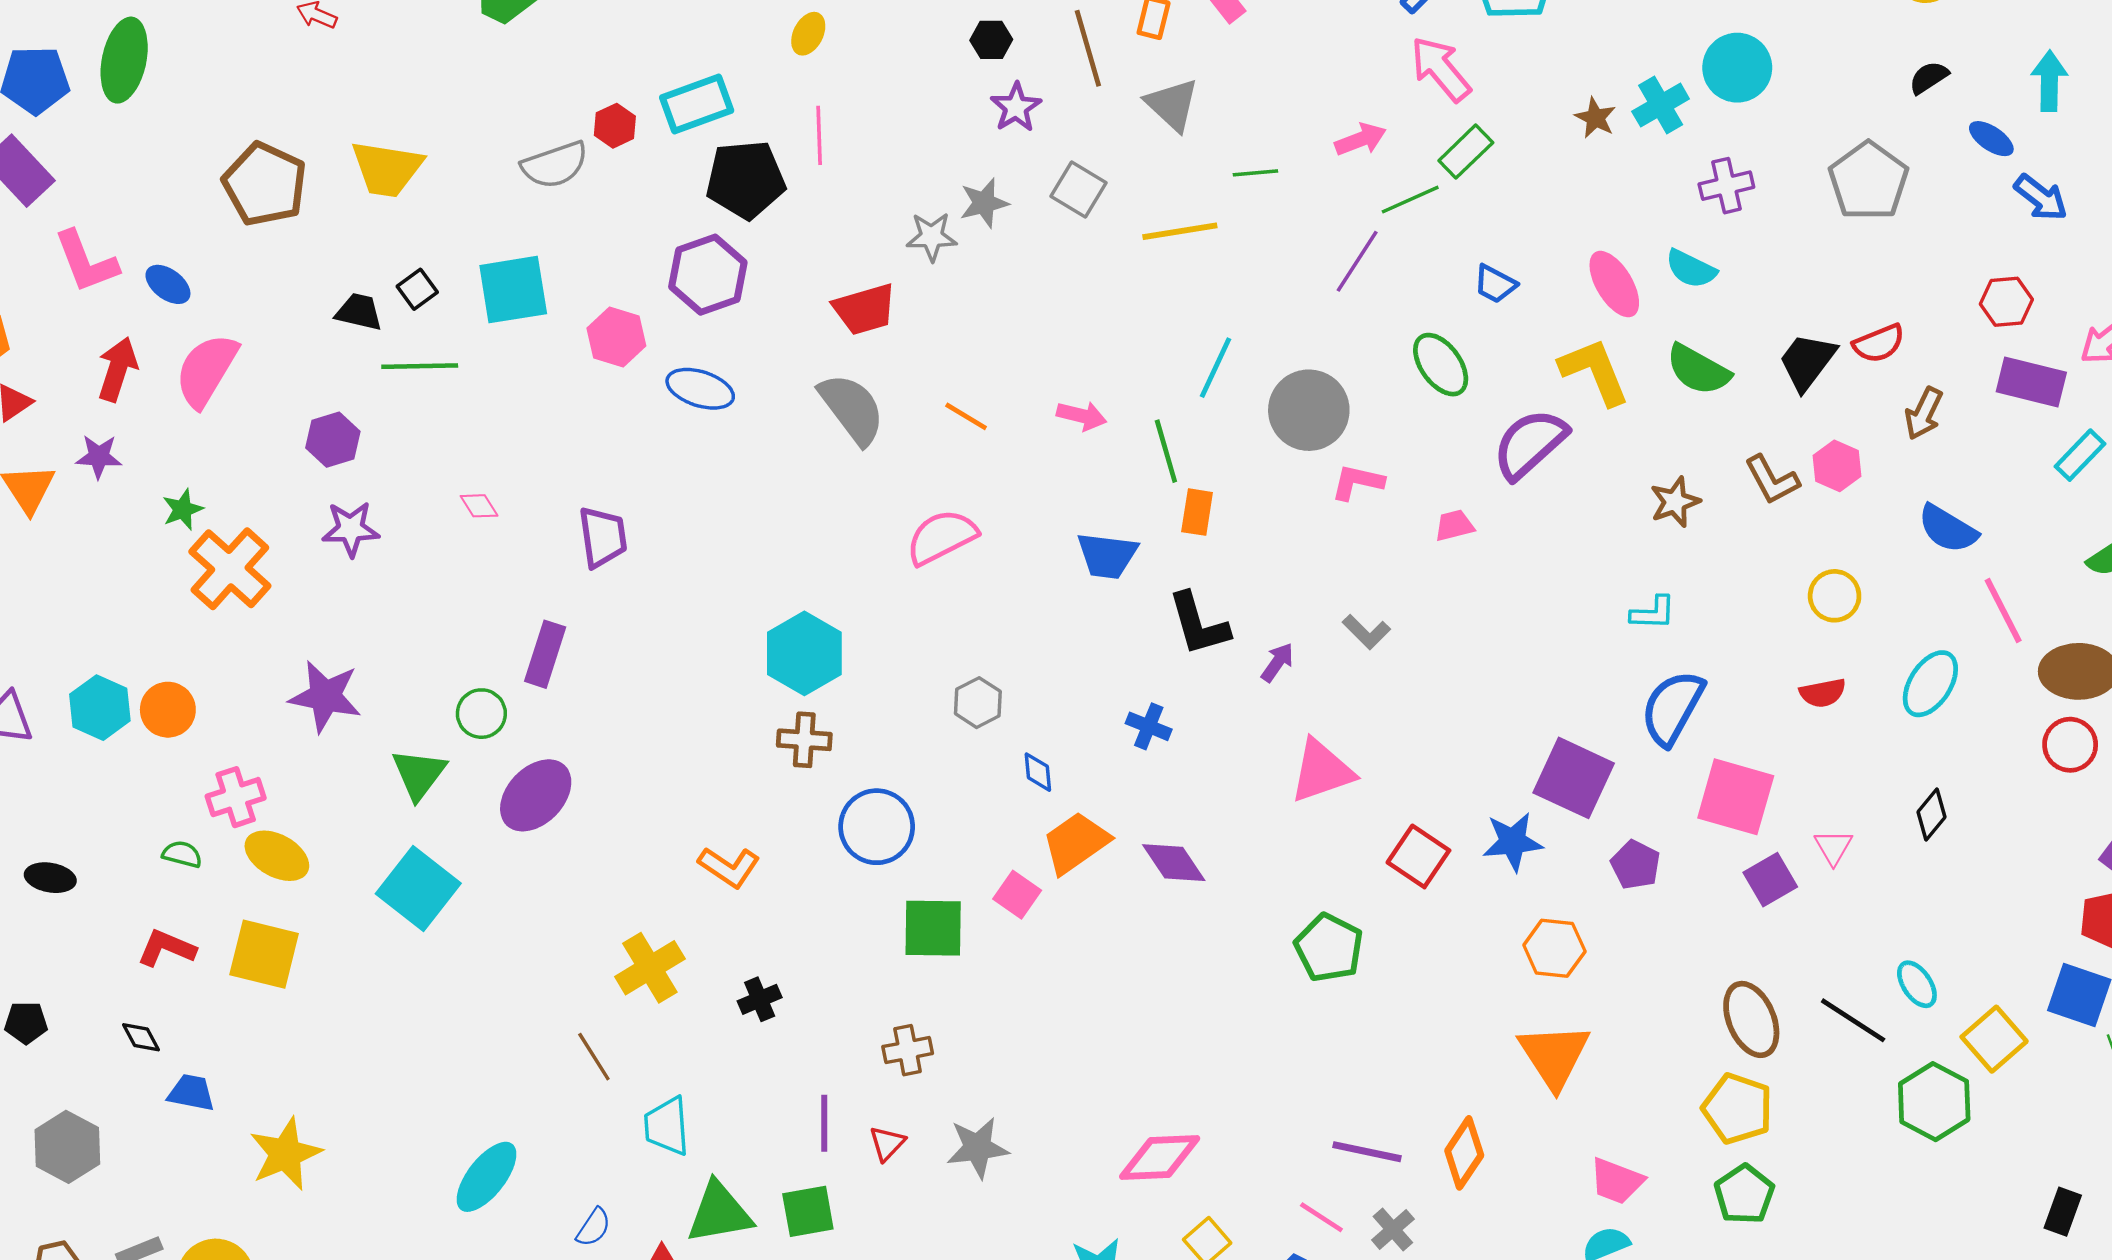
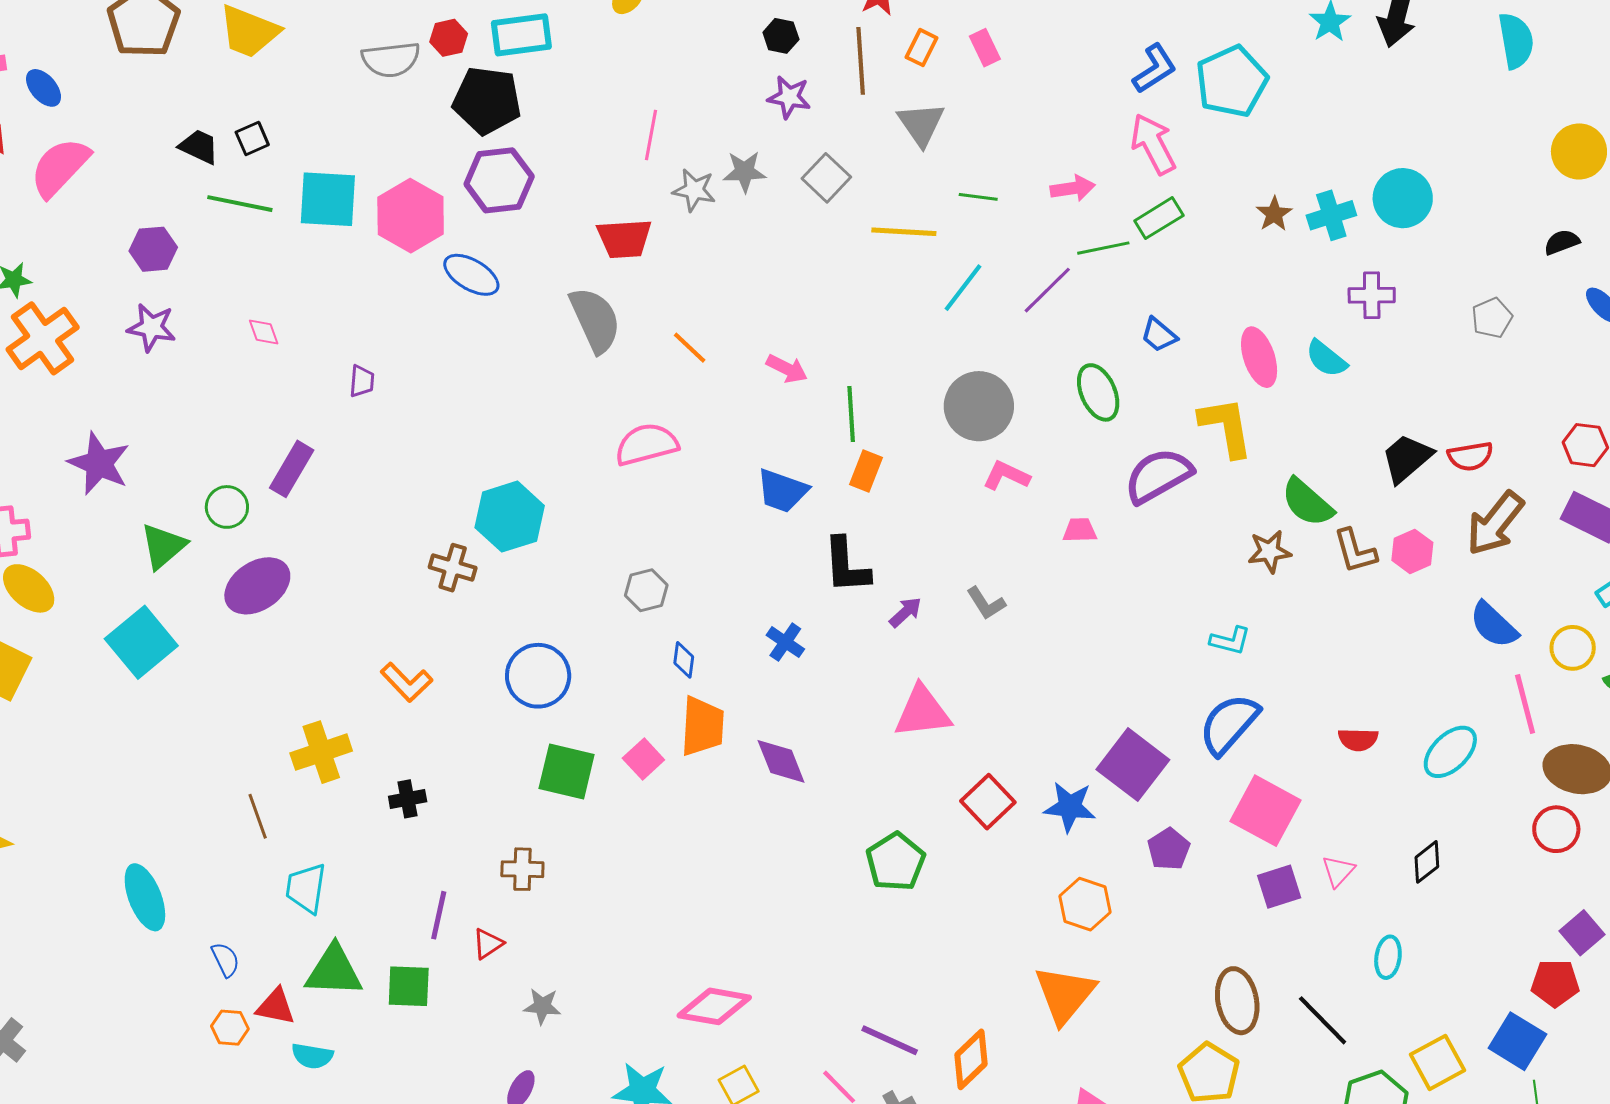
purple star: (1016, 107) -> (789, 97), turned 30
pink line: (819, 135) -> (651, 135), moved
black pentagon: (746, 179) -> (487, 100), moved
gray pentagon: (1868, 181) -> (1492, 318), size x0.6
cyan square: (513, 290) -> (328, 199), moved
pink hexagon: (616, 337) -> (411, 216), size x1.4
cyan line: (1215, 368) -> (963, 288), moved
green semicircle: (1698, 370) -> (1307, 502), moved
brown arrow: (1924, 413) -> (1495, 523), size x1.5
purple trapezoid: (603, 537) -> (362, 381), size x0.6
yellow circle: (1835, 596) -> (1573, 648), moved
brown cross: (804, 740) -> (453, 568), moved
orange trapezoid: (1076, 843) -> (702, 726), turned 116
cyan ellipse: (1917, 984) -> (1388, 957), moved, turned 30
gray star: (978, 1148) -> (542, 1006), moved, size x0.7
cyan ellipse: (486, 1177) -> (145, 897), turned -72
blue semicircle: (594, 1227) -> (225, 960), turned -72

